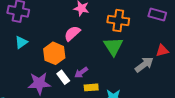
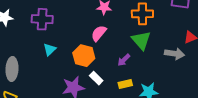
gray arrow: (144, 64) -> (174, 54), turned 54
purple arrow: (81, 72) -> (124, 60), moved

